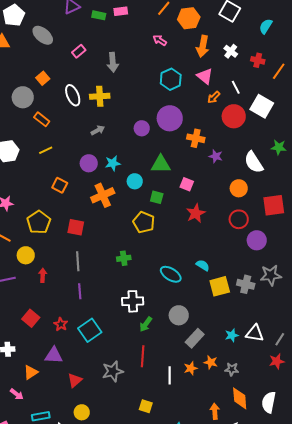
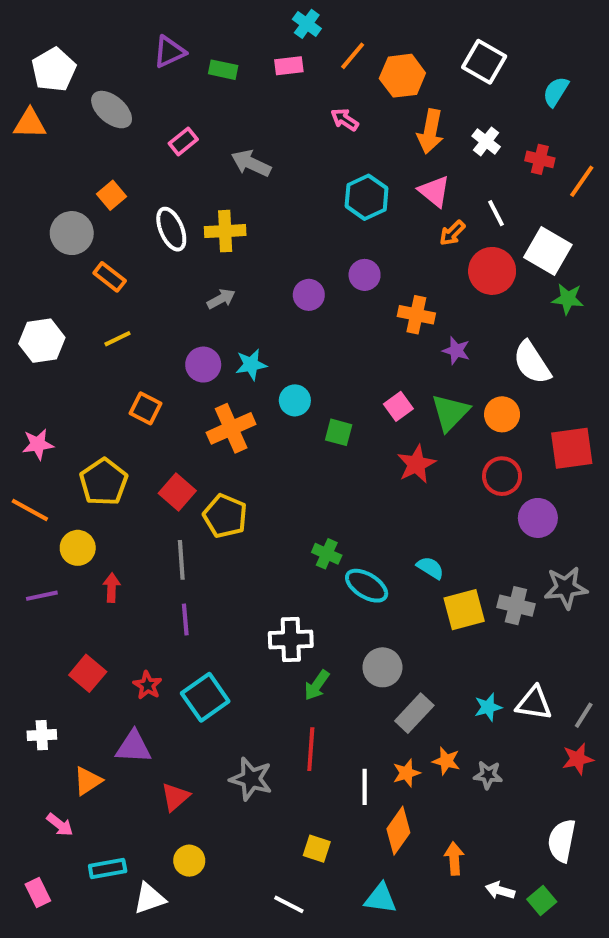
pink rectangle: (121, 11) -> (289, 66), moved
gray arrow: (113, 62) -> (251, 163), turned 120
purple circle: (170, 118) -> (365, 275), size x0.6
green star: (279, 147) -> (568, 299), moved
green triangle: (161, 164) -> (450, 412), moved, turned -45
pink square: (187, 184) -> (398, 406), turned 32
yellow pentagon: (144, 222) -> (225, 516), moved
red square: (76, 227) -> (177, 492), turned 30
green cross: (124, 258) -> (327, 554), moved, turned 32
gray star: (113, 371) -> (251, 779), turned 30
orange diamond: (240, 398) -> (398, 831), moved, turned 40

